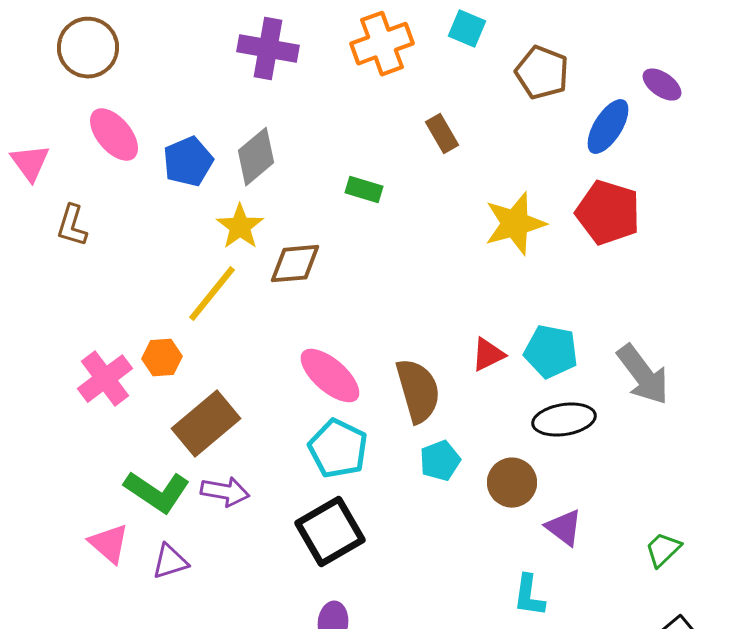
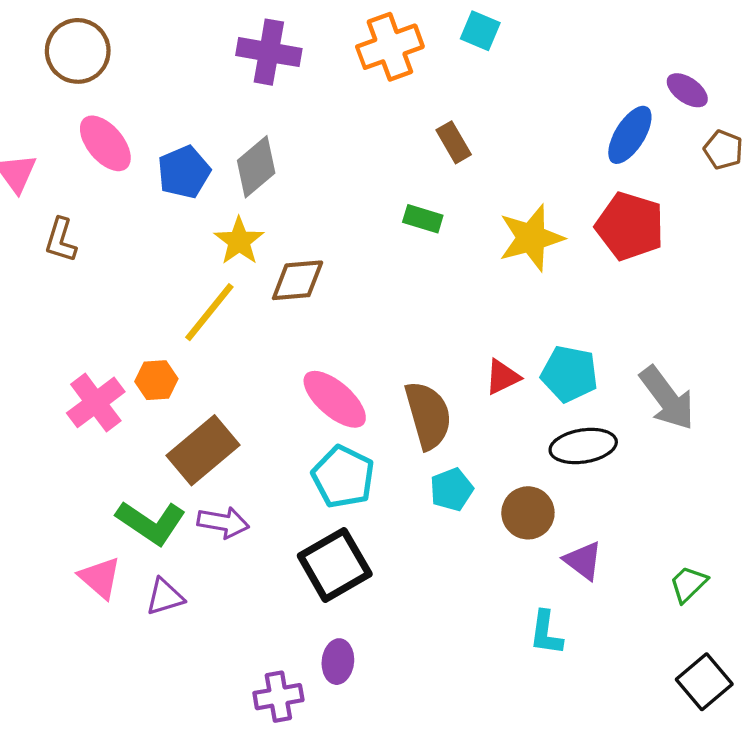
brown pentagon: (542, 73) -> (723, 150), moved, size x0.7
green rectangle: (364, 190) -> (423, 219), moved

